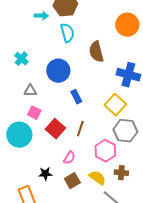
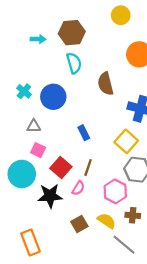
cyan arrow: (41, 16) -> (38, 39), moved
blue circle: (58, 71) -> (53, 97), moved
pink semicircle: (69, 158) -> (78, 188), moved
black star: (45, 174) -> (50, 196), moved, size x1.6

